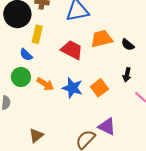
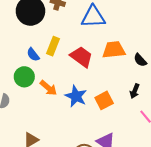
yellow rectangle: (37, 34) -> (53, 46), moved

